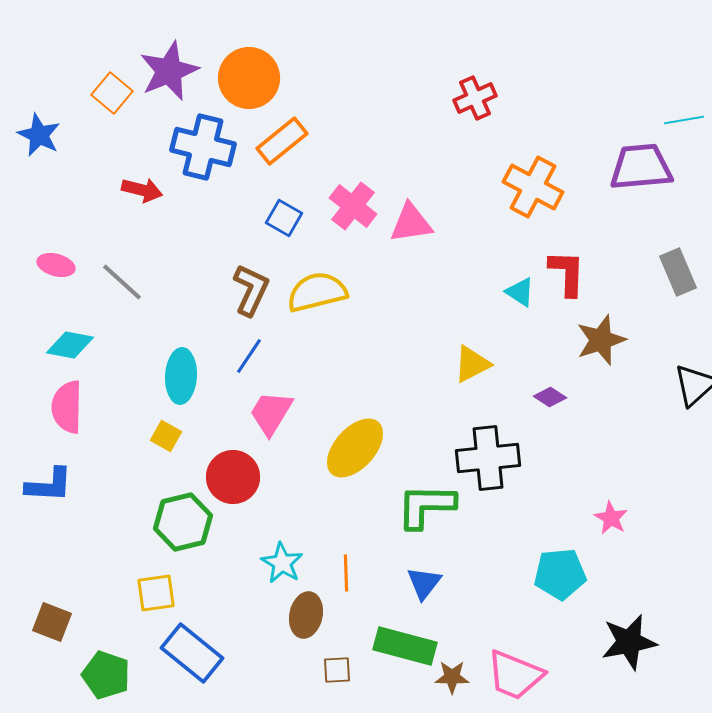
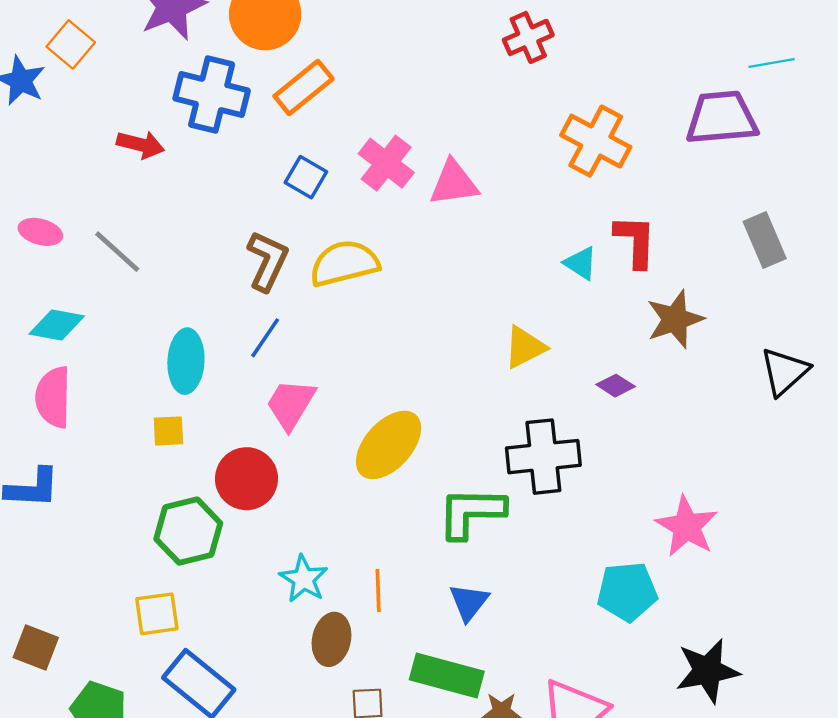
orange square: (112, 93) -> (71, 44), moved
yellow square: (166, 436) -> (168, 431), turned -32
pink star: (611, 518) -> (687, 526), size x1.6

